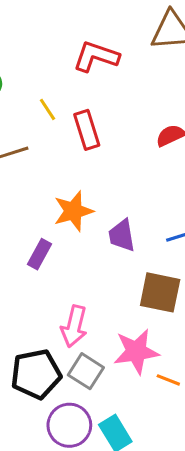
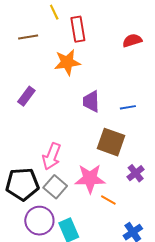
orange star: (73, 211) -> (67, 62), moved
purple rectangle: (39, 254) -> (26, 96), moved

